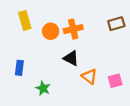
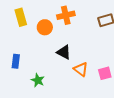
orange cross: (73, 29) -> (66, 15), moved

